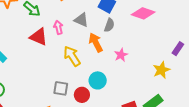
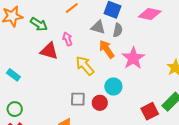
gray triangle: (81, 20) -> (98, 27), moved
pink star: (121, 55) -> (133, 58), size x1.6

